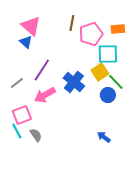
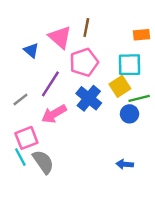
pink triangle: (31, 26) -> (60, 37), moved
pink pentagon: (91, 34) -> (84, 62), moved
green line: (116, 82) -> (139, 98), turned -60
gray semicircle: (36, 135) -> (43, 162), size x1.5
blue arrow: (104, 137) -> (125, 164), turned -32

